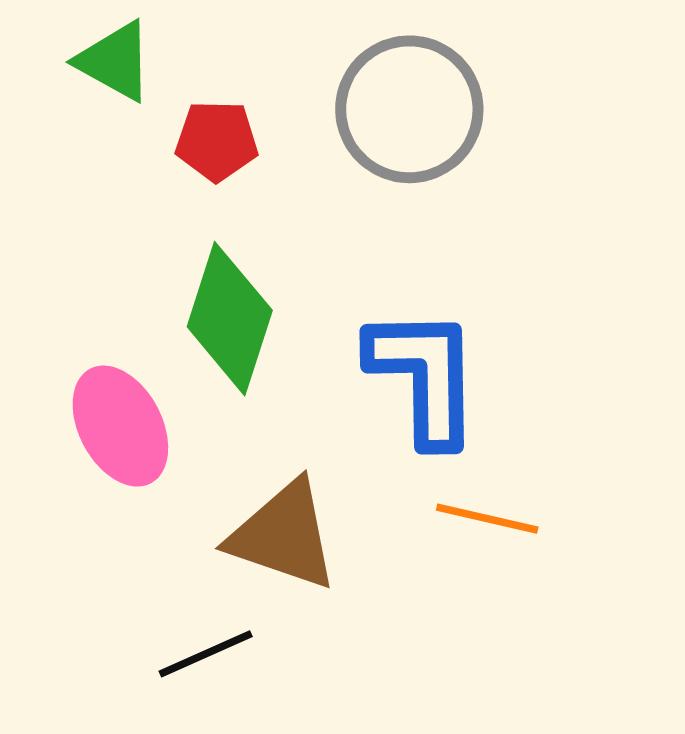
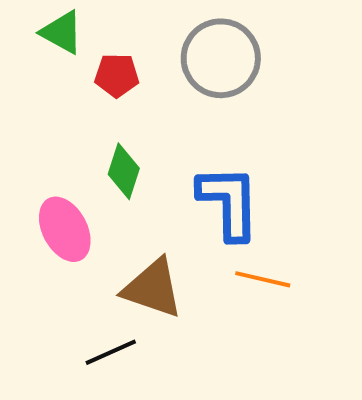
green diamond: (230, 319) -> (124, 171), size x0.7

